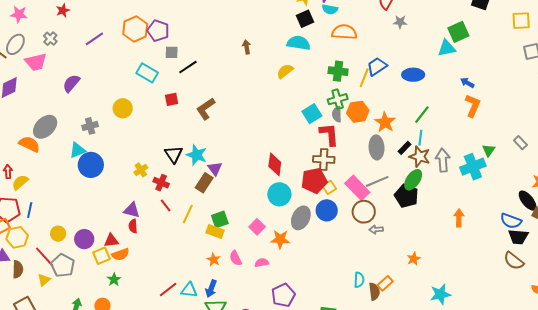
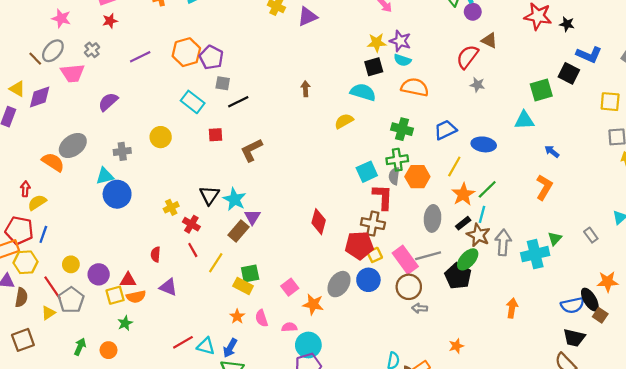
green square: (458, 32) -> (541, 90), moved
yellow line: (364, 78) -> (454, 167), moved
blue arrow: (467, 83) -> (552, 151), moved
orange star: (385, 122) -> (463, 194), moved
cyan circle: (279, 194) -> (308, 345), moved
purple triangle: (132, 210) -> (168, 287), moved
blue semicircle: (511, 221) -> (572, 305), moved, turned -40
red semicircle: (133, 226) -> (156, 254), moved

